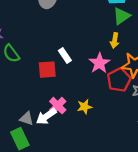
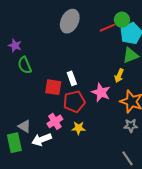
pink star: (99, 63) -> (101, 92), turned -30
red pentagon: (119, 80) -> (74, 102), moved
white arrow: (46, 116) -> (42, 139), moved

